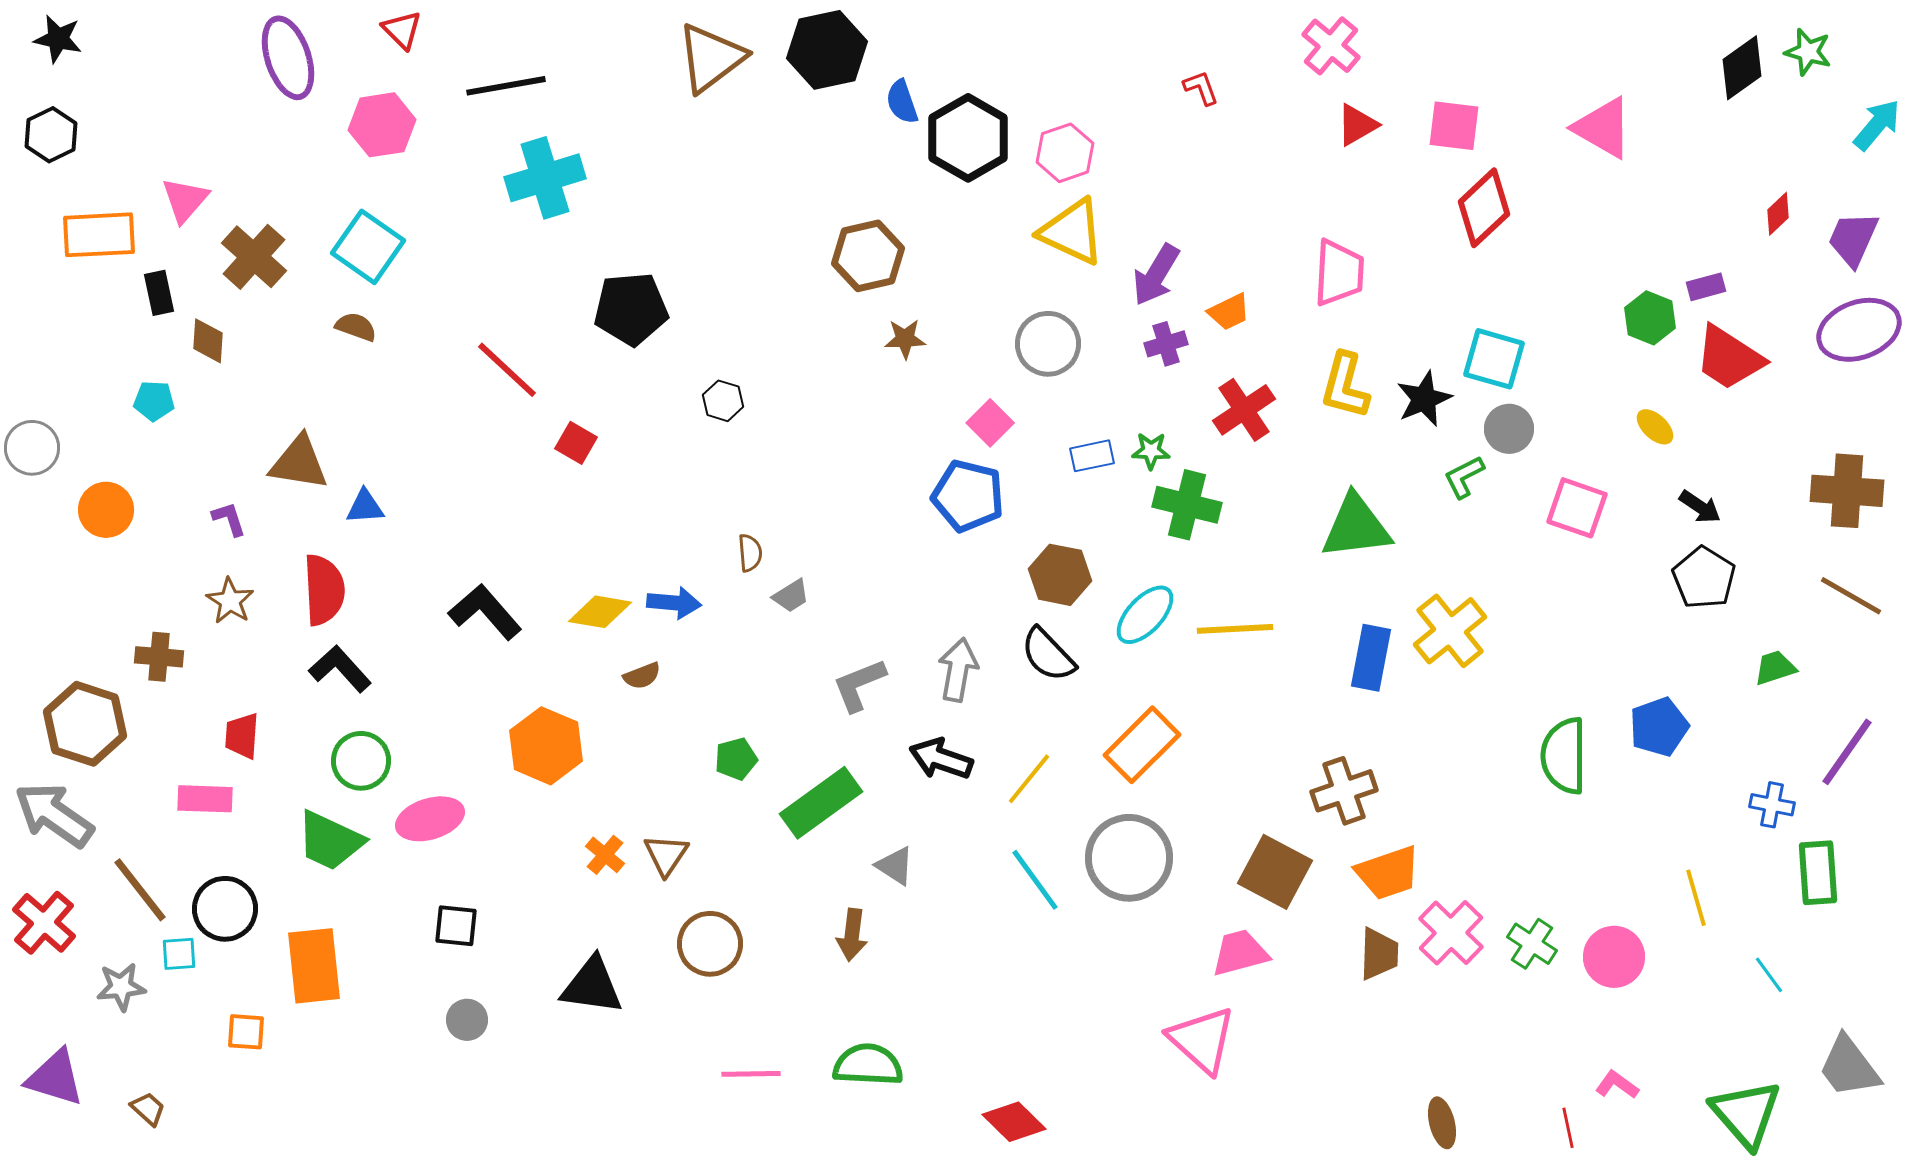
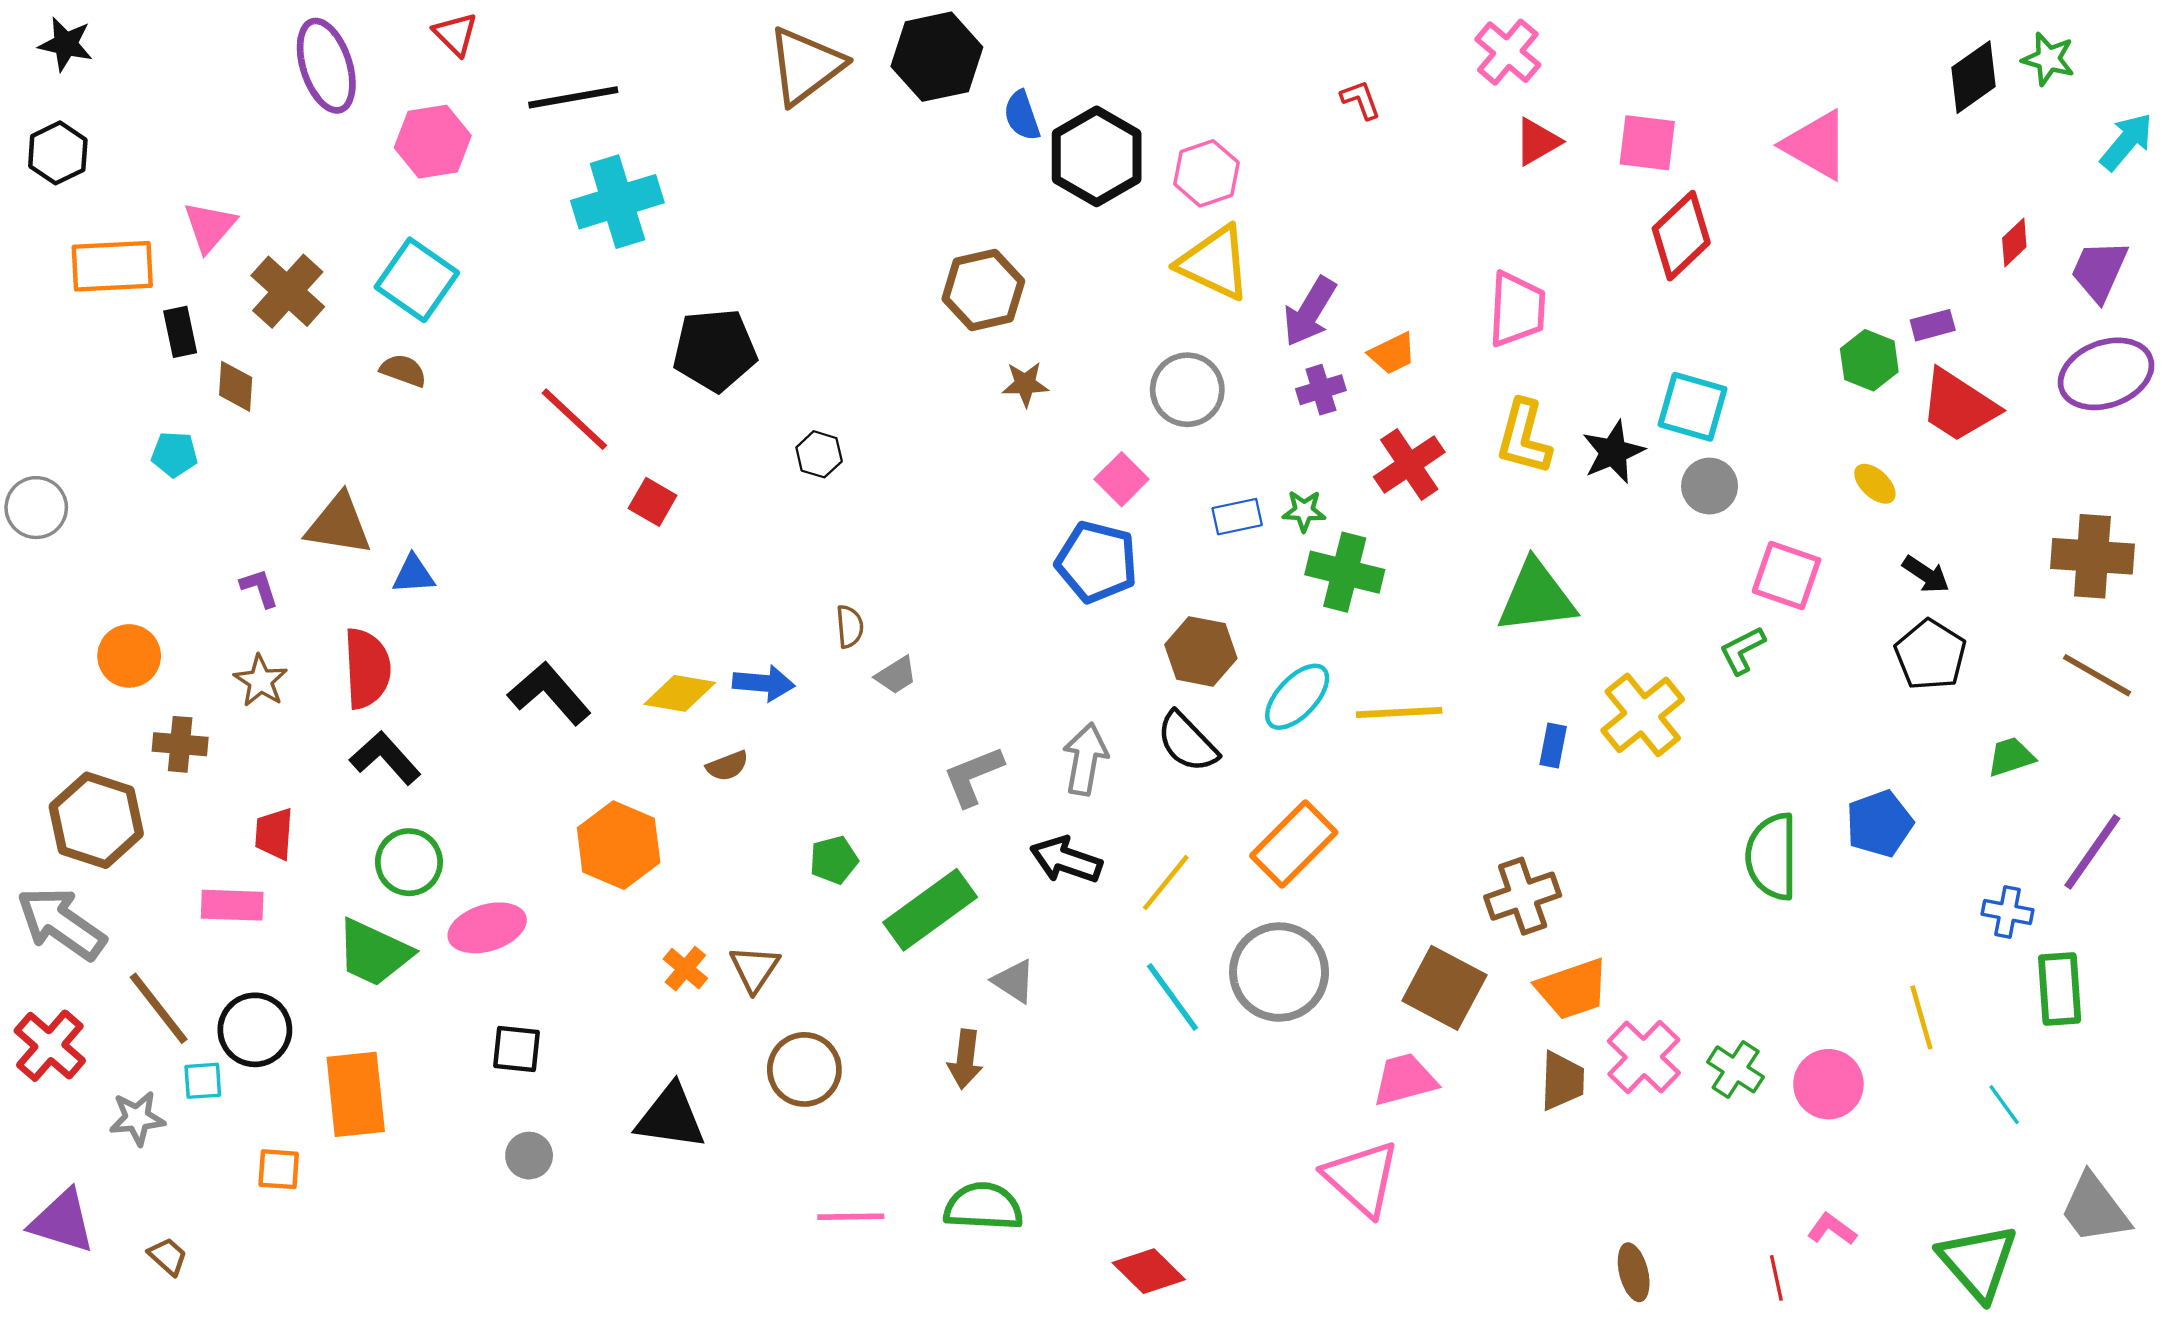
green L-shape: (1464, 477) -> (1742, 650), moved
orange circle: (106, 510) -> (129, 656), moved
blue rectangle: (1371, 658) -> (1553, 745), size x0.6

